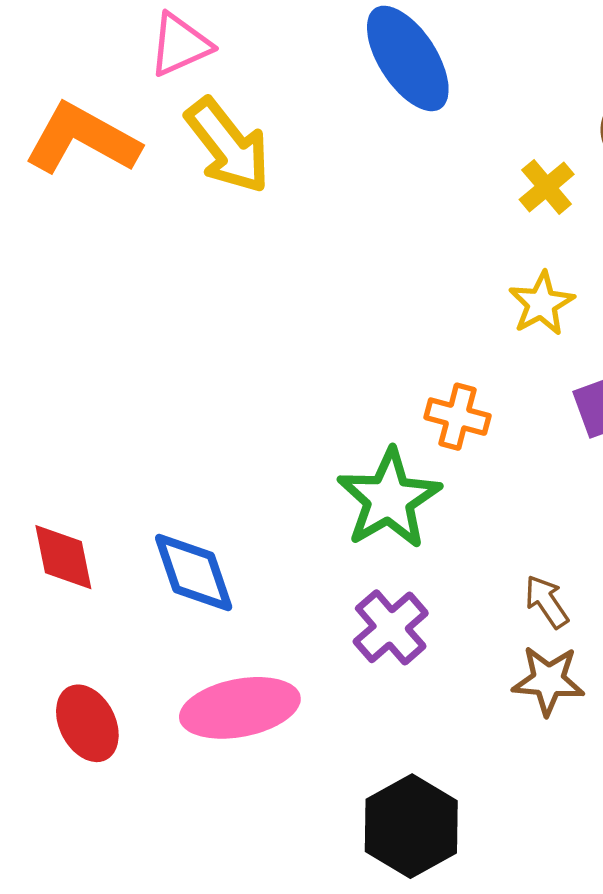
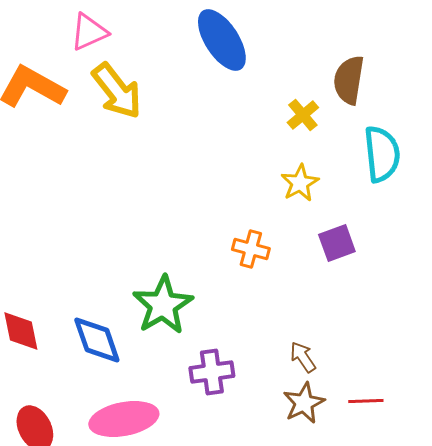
green star: (389, 499) -> (163, 305), moved
purple cross: (391, 627) -> (212, 372), turned 33
brown star: (548, 680) -> (304, 403), turned -30

